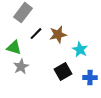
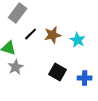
cyan star: (80, 50) -> (78, 40), moved
black square: (63, 72) -> (58, 72), turned -30

